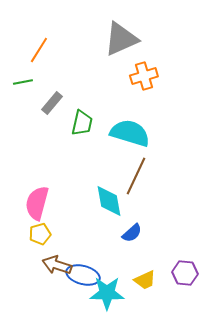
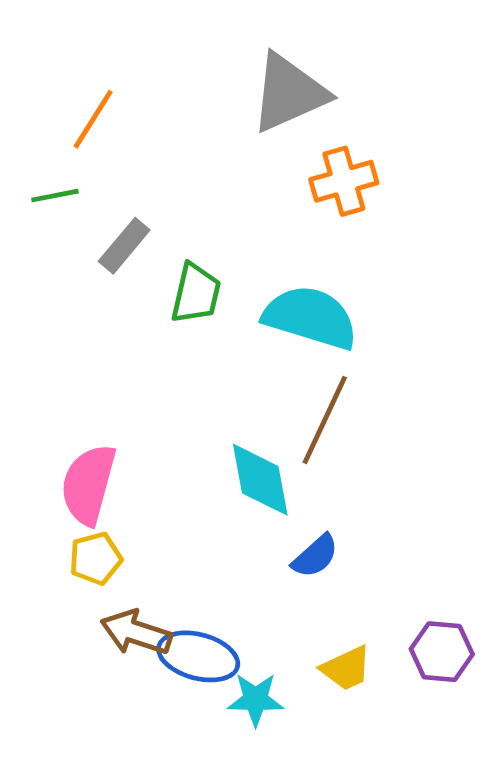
cyan star: (107, 293) -> (256, 699), size x0.7

